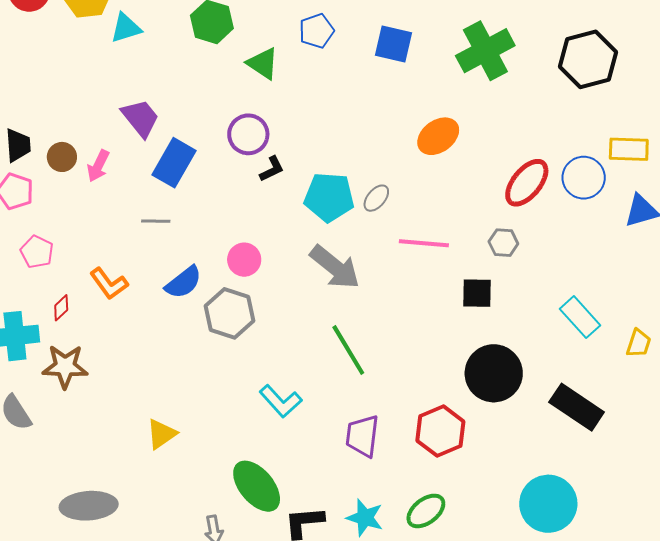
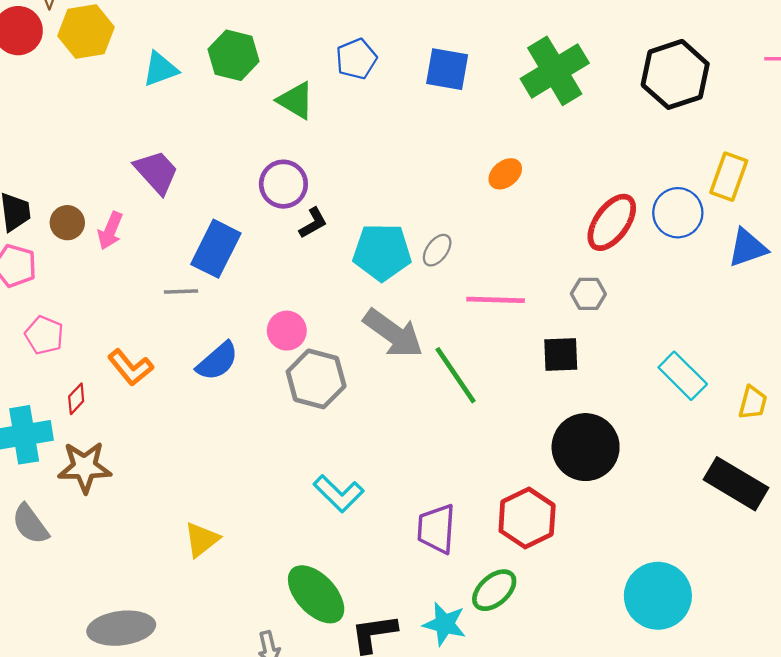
cyan triangle: (126, 28) -> (160, 69), moved
orange ellipse: (438, 136) -> (505, 174), size x0.7
yellow rectangle: (629, 149) -> (729, 177), turned -69
blue rectangle: (174, 163) -> (216, 249), moved
gray hexagon: (229, 313) -> (316, 379), moved
green line: (348, 350) -> (456, 375), moved
black rectangle: (577, 407) -> (736, 484), moved
green ellipse: (426, 511) -> (494, 590), moved

